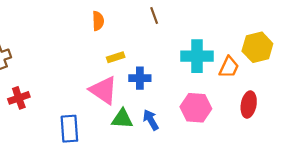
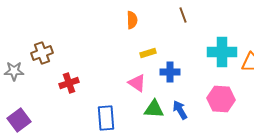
pink triangle: (104, 90) -> (137, 83), size x0.7
red cross: (19, 98) -> (69, 83), moved

